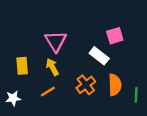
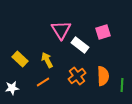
pink triangle: (56, 41) -> (61, 30), moved
white rectangle: (99, 56) -> (80, 45), moved
yellow rectangle: (22, 66) -> (20, 59), turned -42

